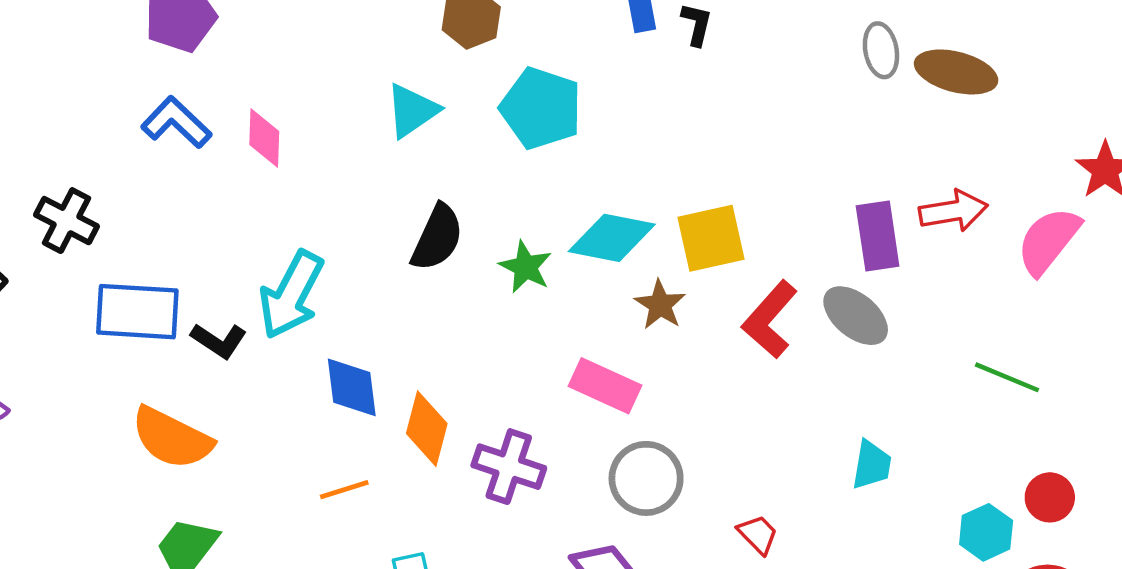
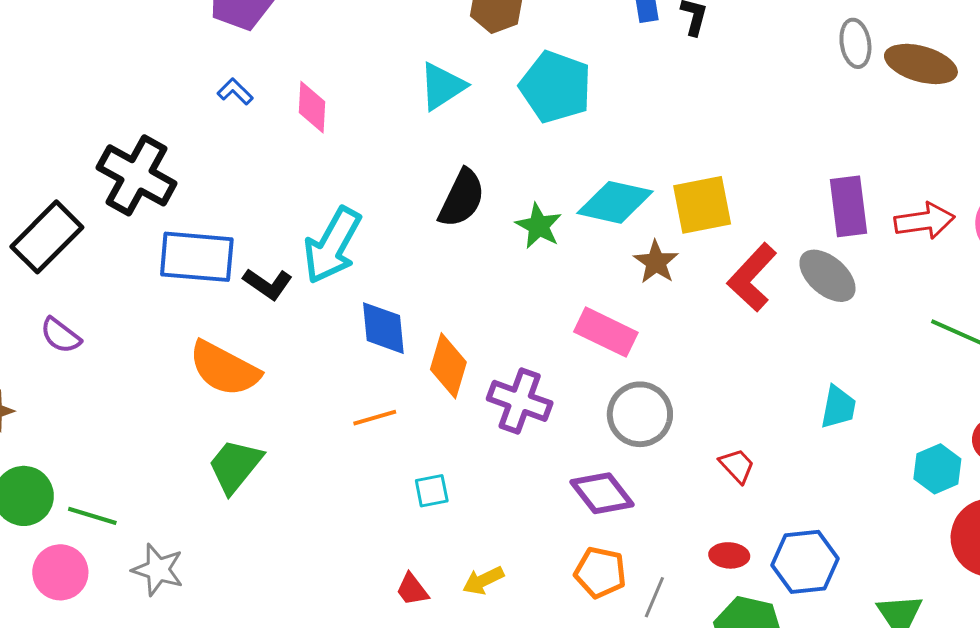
blue L-shape: (176, 122) -> (235, 91), size x0.6
red arrow: (953, 211) -> (925, 221), moved
black cross: (66, 221) -> (137, 175), size x1.4

